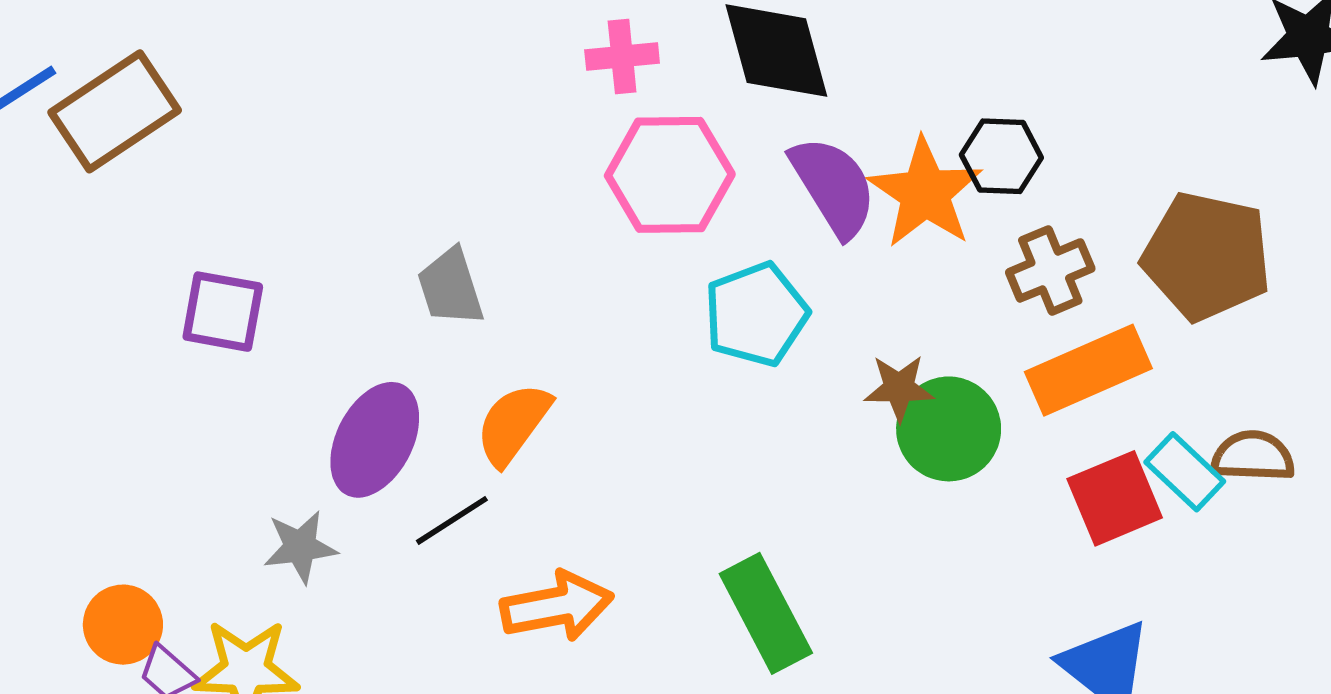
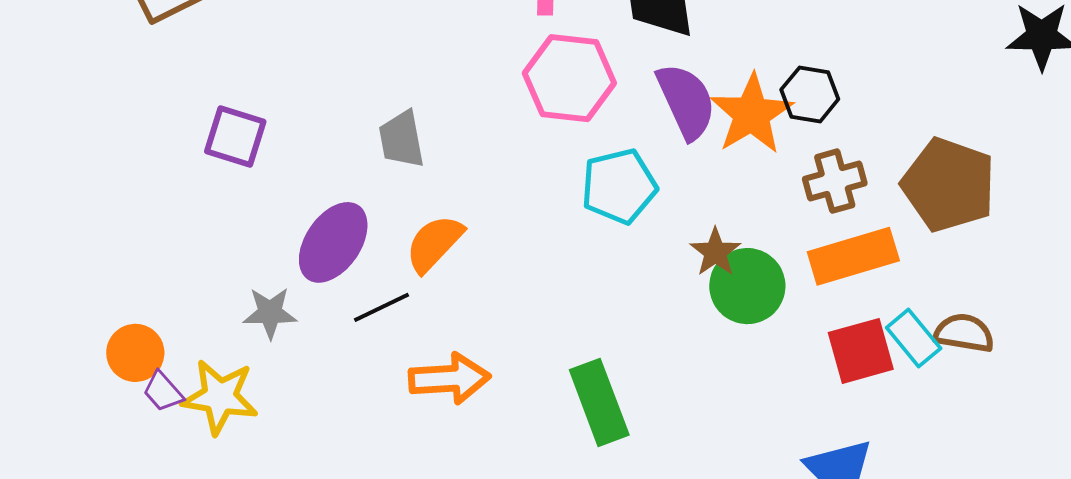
brown star: (899, 388) -> (715, 252), turned 30

